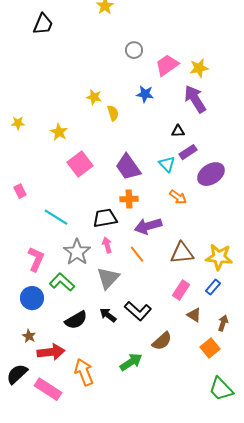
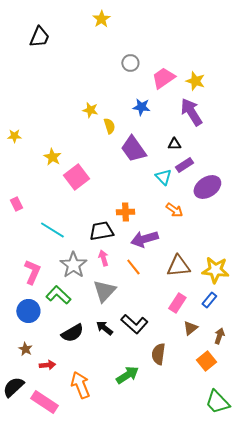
yellow star: (199, 68) -> (195, 81), turned 30
yellow star: (59, 132) -> (52, 157), moved
purple trapezoid: (128, 167) -> (133, 149), moved
brown triangle: (194, 315) -> (190, 328), turned 49
brown semicircle: (162, 341) -> (158, 354), turned 140
red arrow: (51, 352) -> (47, 365), size x0.6

